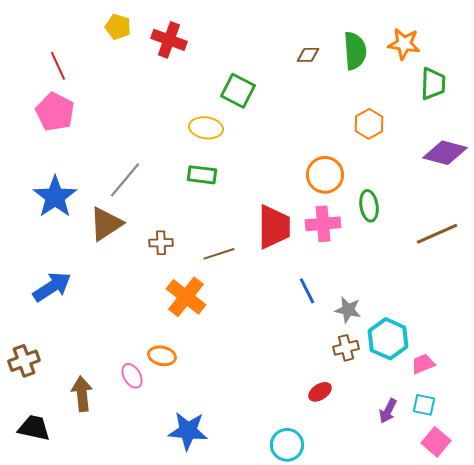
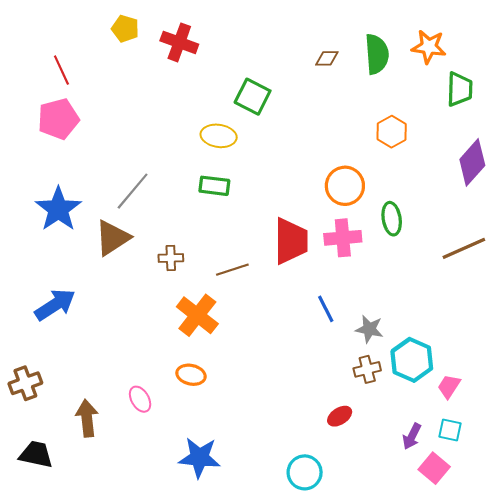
pink pentagon: (55, 112) -> (58, 119), turned 30
purple diamond: (445, 153) -> (472, 162), turned -63
orange ellipse: (162, 356) -> (191, 375), moved
pink trapezoid: (423, 364) -> (449, 386), turned -35
pink square: (436, 442) -> (434, 468), moved

